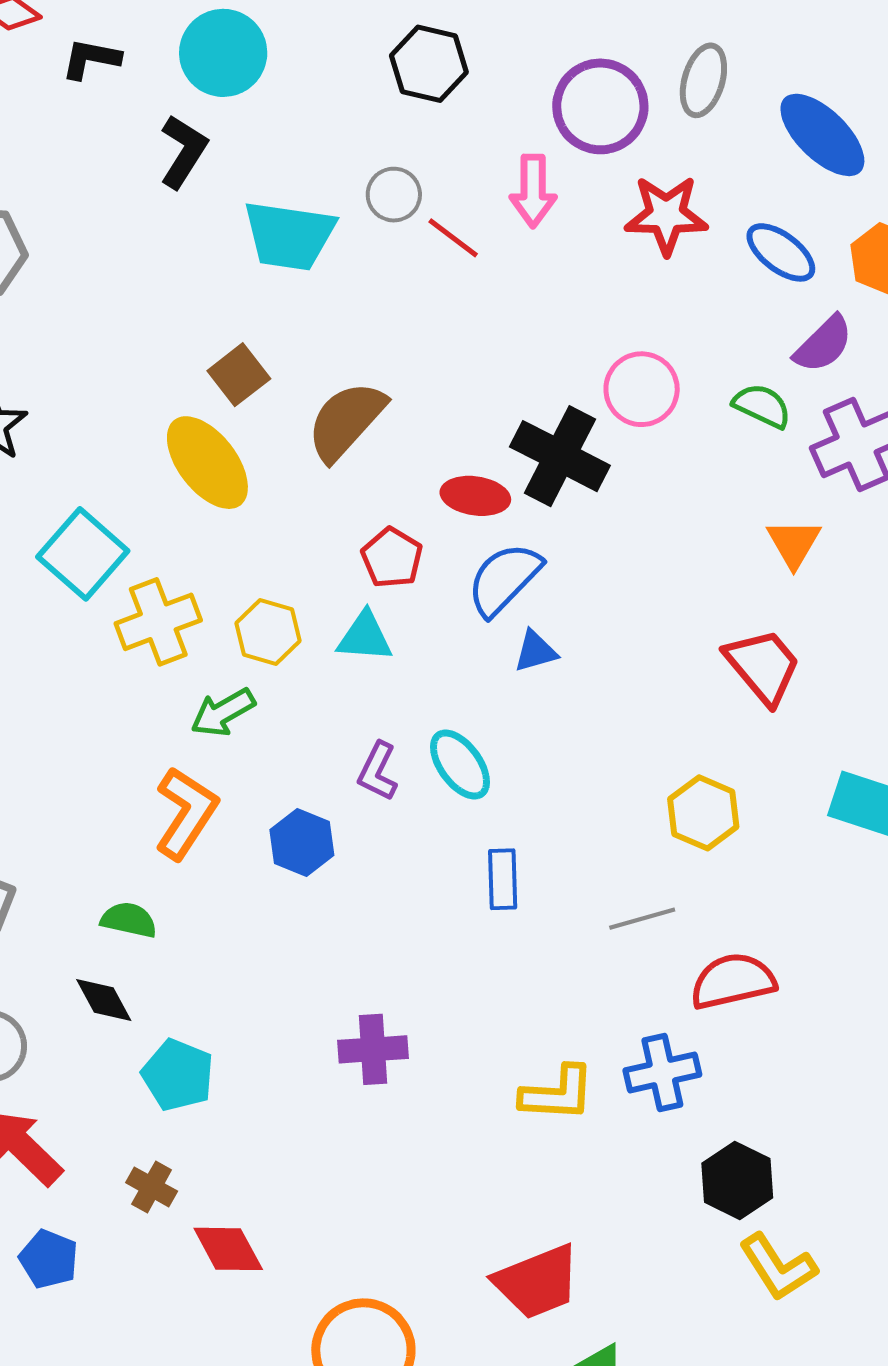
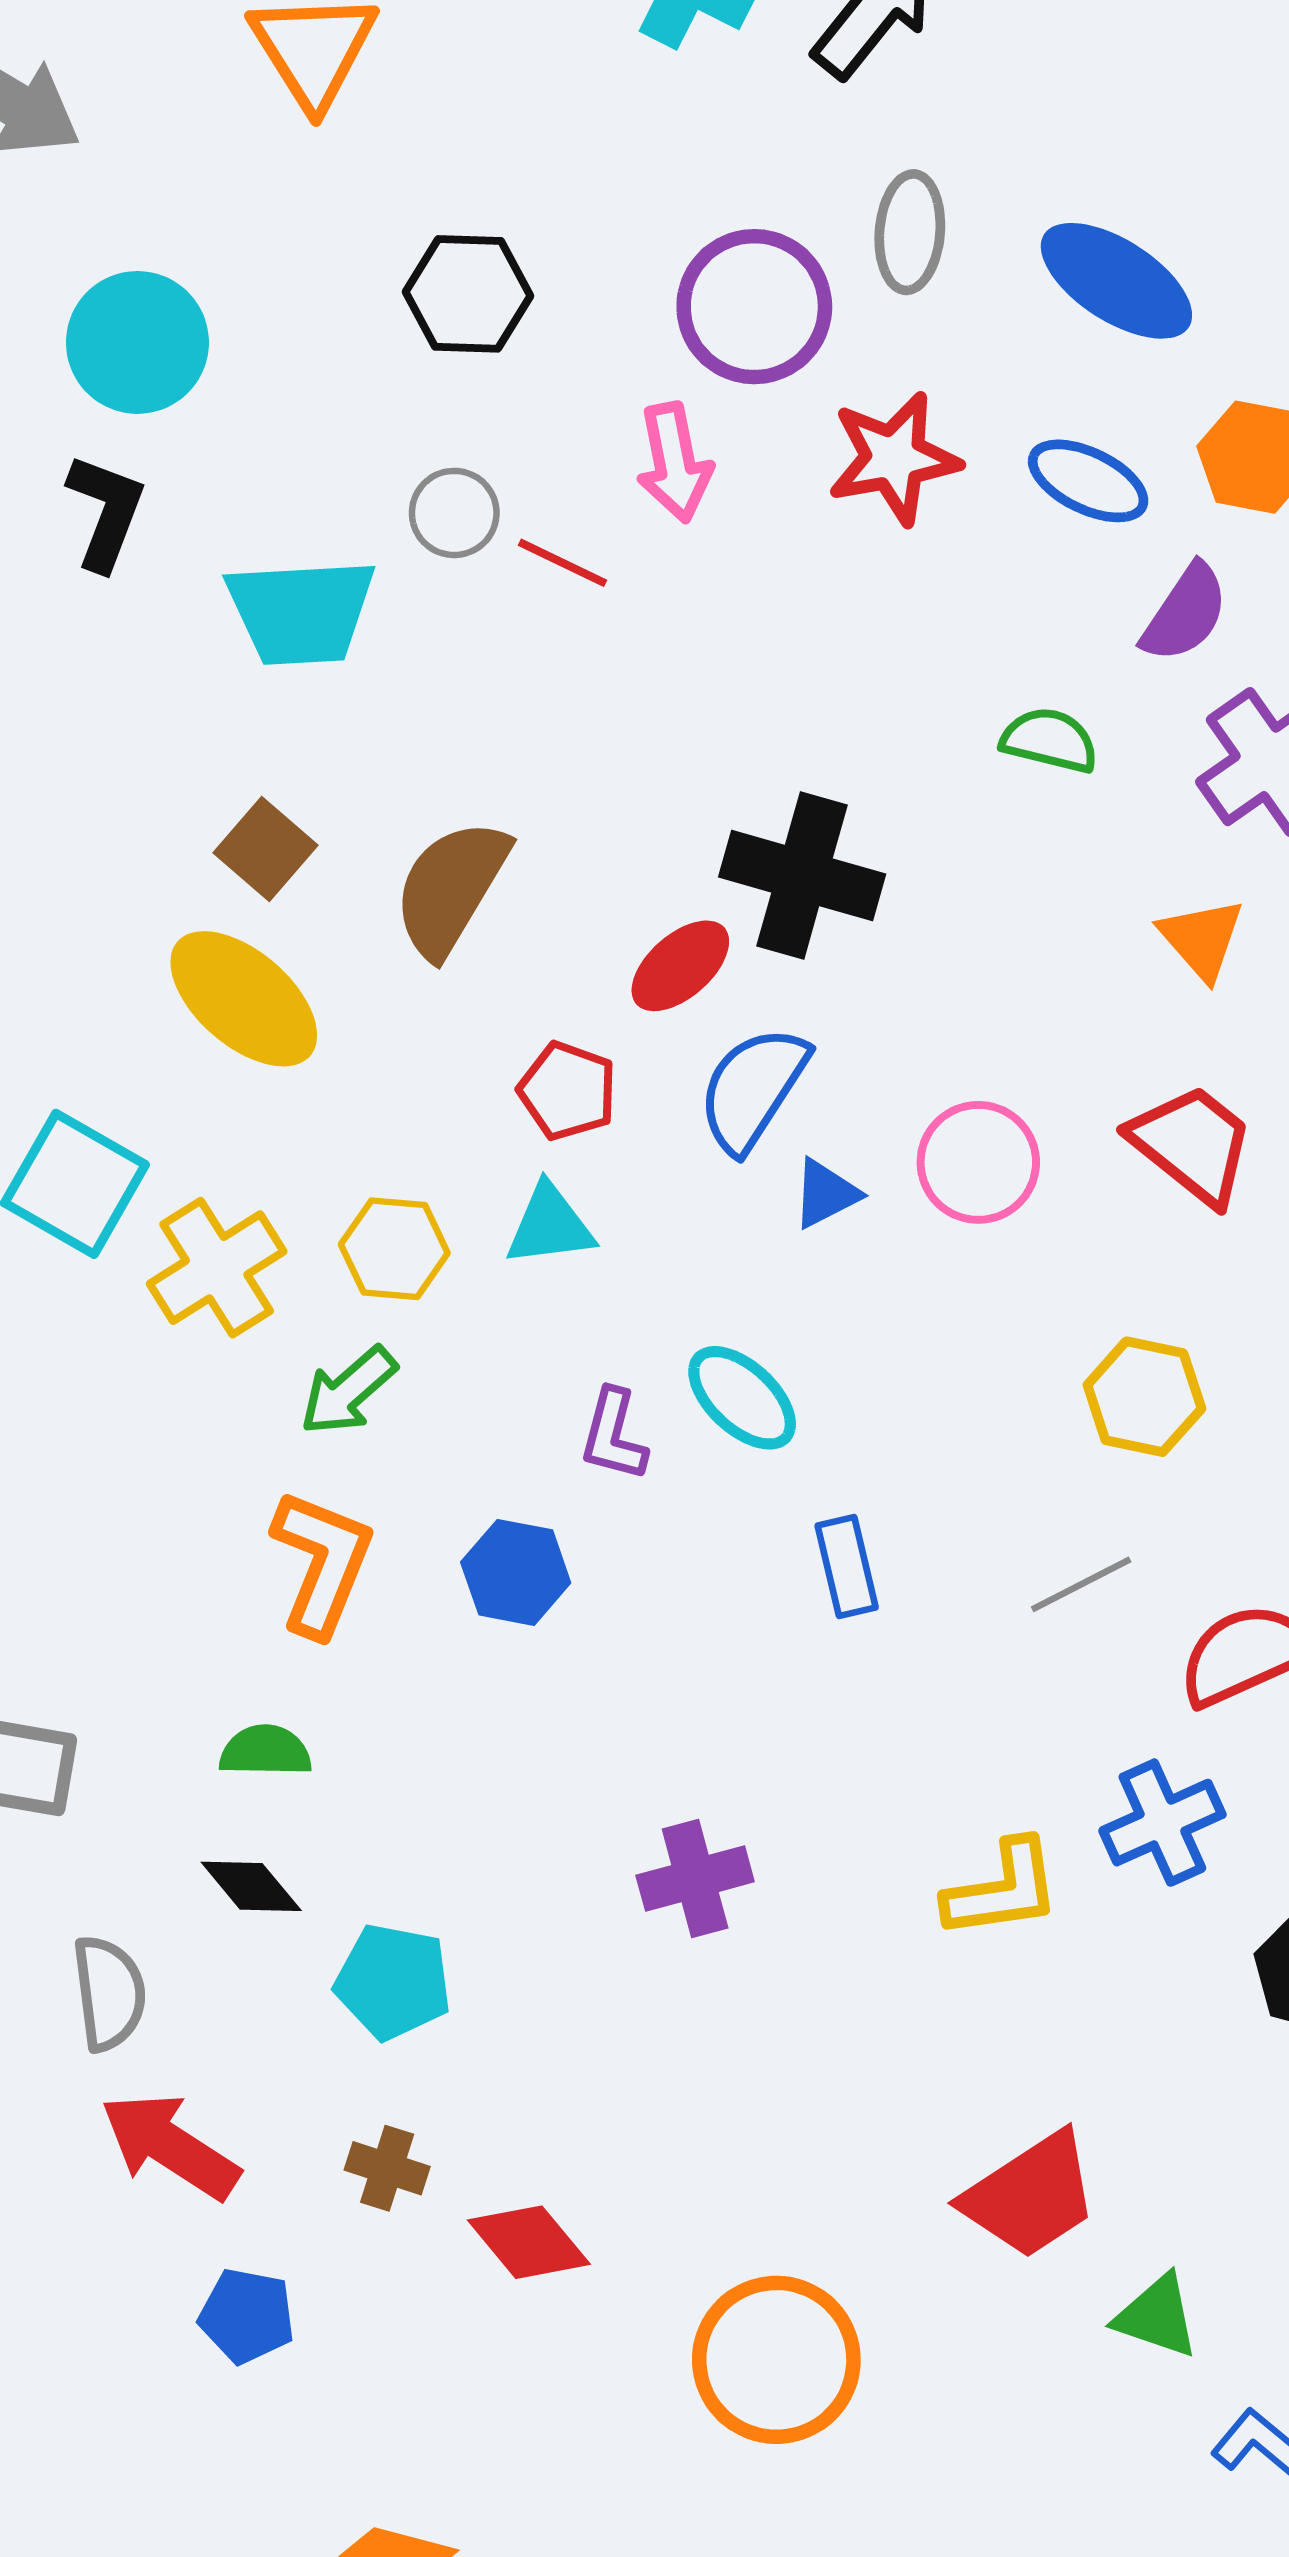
pink circle: (642, 389) -> (978, 1162), moved
green semicircle: (762, 406) -> (1050, 740), moved
red ellipse: (475, 496) -> (680, 966), turned -38

